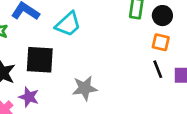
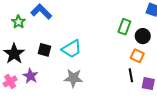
cyan trapezoid: (68, 24) -> (72, 49), moved
black square: (40, 60) -> (44, 50), size x0.6

